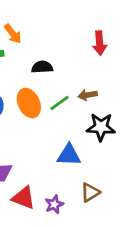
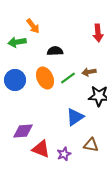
blue triangle: (69, 155) -> (75, 117), turned -36
brown triangle: (90, 192) -> (91, 145), turned 42

